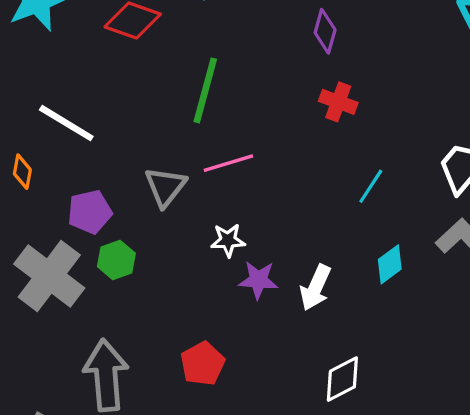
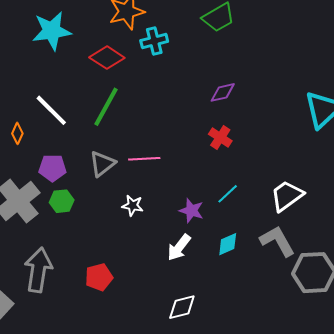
purple diamond: (325, 31) -> (223, 92), turned 48
green line: (205, 90) -> (106, 107), moved
purple star: (258, 280) -> (191, 211), moved

